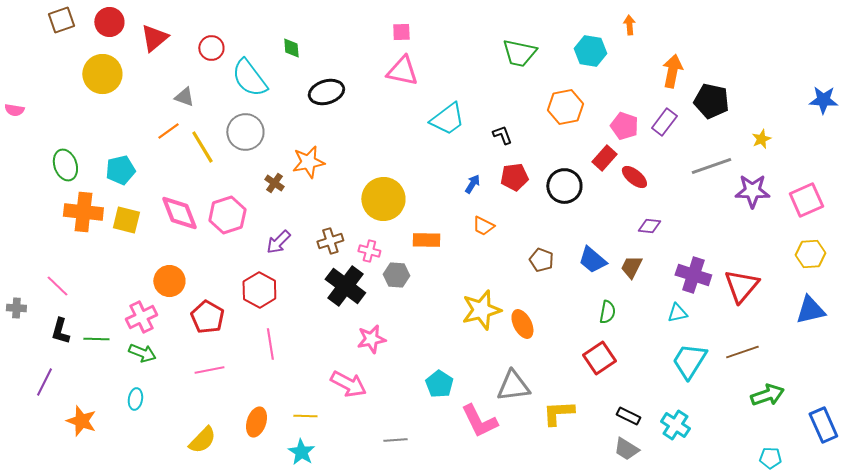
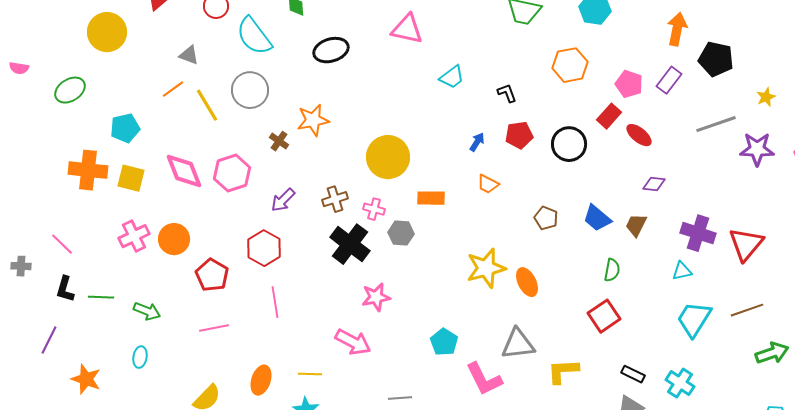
cyan trapezoid: (447, 119) -> (452, 77), size x0.7
green ellipse: (65, 165) -> (70, 90), moved, turned 76
pink cross: (141, 317) -> (134, 236), moved

